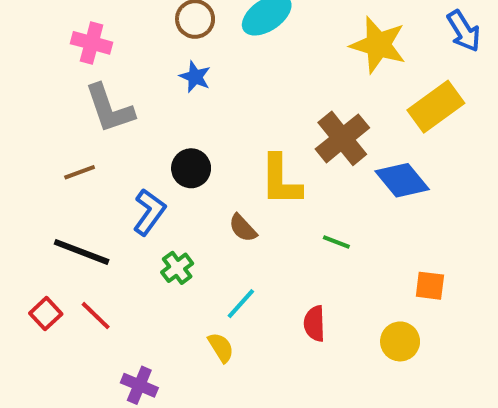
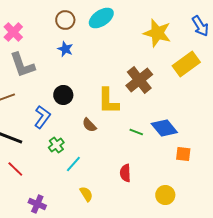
pink cross: (92, 43) -> (13, 32), turned 30
blue diamond: (402, 180) -> (164, 128), moved
cyan line: (241, 304) -> (73, 164), moved
yellow circle: (400, 341) -> (165, 195), moved
yellow semicircle: (221, 347) -> (86, 194), moved

